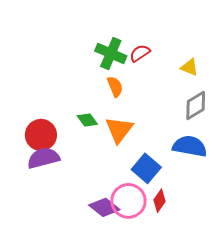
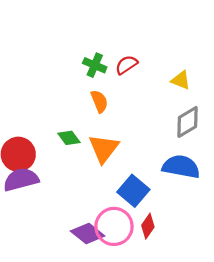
green cross: (111, 53) -> (95, 65), size x0.7

